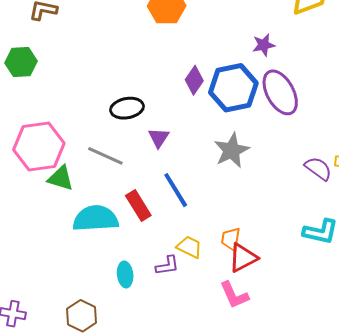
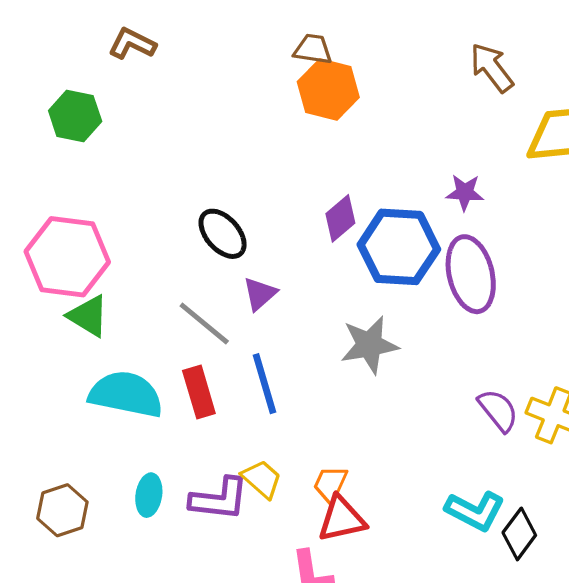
black ellipse: (127, 108) -> (223, 234), turned 44
gray line: (105, 156) -> (204, 323), moved
purple L-shape: (167, 266) -> (219, 499), size x1.5
brown hexagon: (82, 316) -> (62, 510), moved

